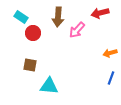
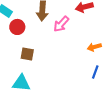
brown square: (30, 65) -> (27, 54), moved
cyan triangle: (49, 86) -> (21, 83), moved

